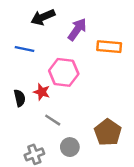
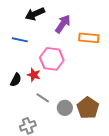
black semicircle: (20, 98) -> (16, 80), turned 40
gray circle: (70, 147) -> (65, 108), moved

